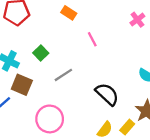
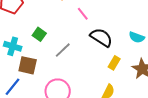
black semicircle: (107, 94) -> (101, 37), moved
yellow rectangle: (127, 127) -> (114, 63), moved

